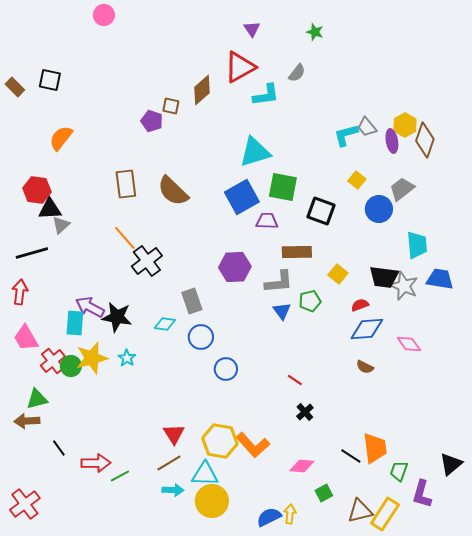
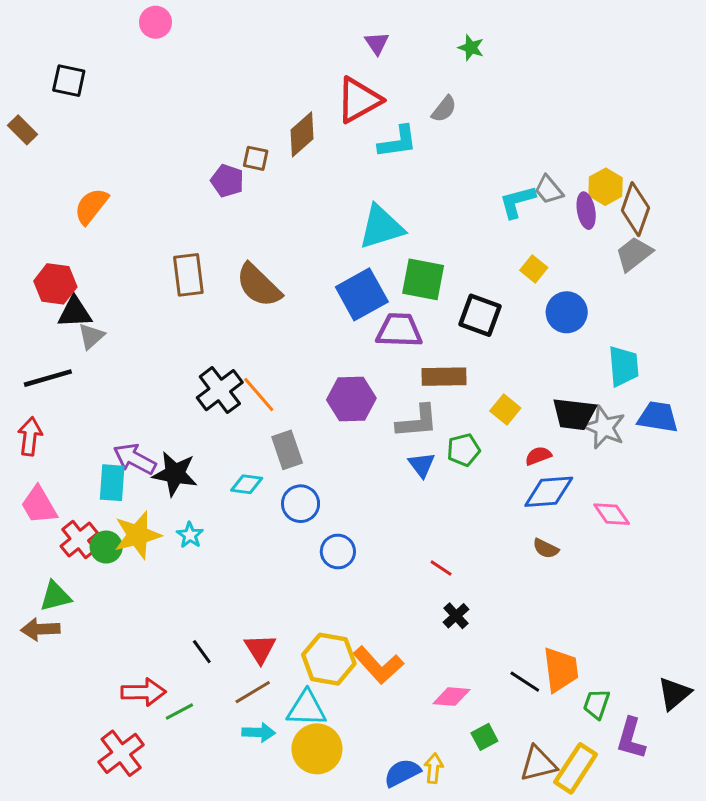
black square: (50, 80) -> (69, 81), moved
gray trapezoid: (402, 189) -> (634, 254), moved
purple trapezoid: (267, 221) -> (399, 330), size x1.4
orange line: (125, 238) -> (259, 395), moved
black line: (59, 448) -> (202, 652), moved
red cross: (25, 504) -> (121, 753), moved

